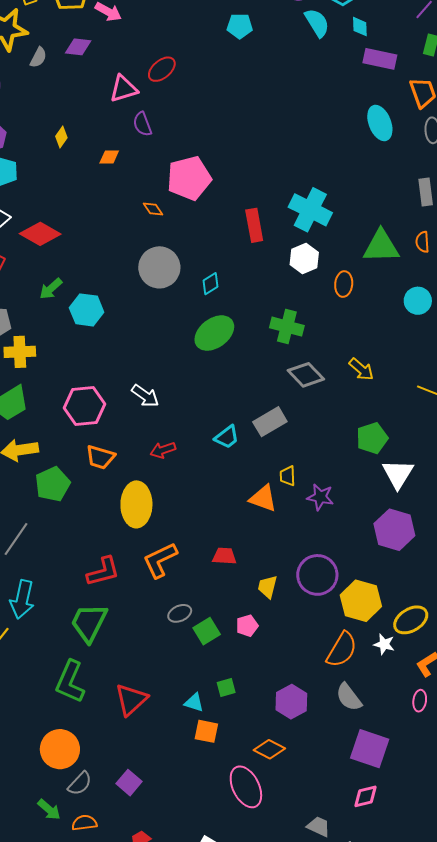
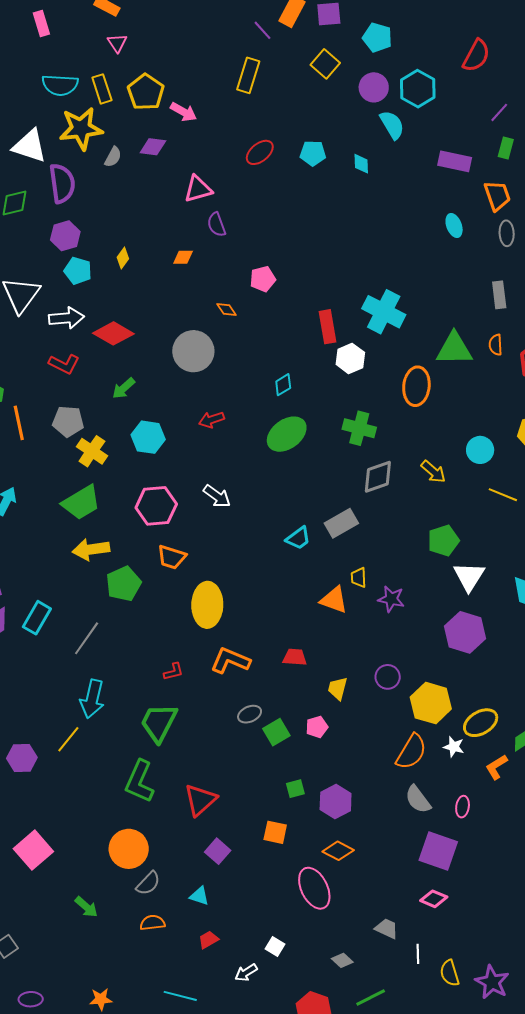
cyan pentagon: (240, 26) -> (313, 153), moved
cyan diamond: (360, 27) -> (361, 164), moved
red ellipse: (162, 69) -> (260, 152), moved
cyan ellipse: (380, 123) -> (454, 226), size x0.7
yellow diamond: (61, 137) -> (123, 258), moved
pink pentagon: (189, 178) -> (263, 279), size x0.6
white hexagon: (304, 259) -> (350, 358), moved
gray circle: (159, 267) -> (193, 351), moved
orange ellipse: (344, 284) -> (416, 386), size x1.5
cyan circle: (418, 301) -> (480, 450), moved
cyan hexagon: (87, 310) -> (148, 437), moved
yellow cross: (20, 352) -> (92, 451), turned 36
gray diamond: (306, 375) -> (378, 477), turned -66
red arrow: (163, 450) -> (212, 420), moved
orange L-shape: (160, 560) -> (230, 661), turned 48
red L-shape: (103, 572) -> (173, 672), size x0.6
purple circle: (317, 575) -> (388, 677), size x0.6
pink ellipse: (420, 701) -> (463, 807), moved
cyan triangle: (194, 702) -> (199, 896), moved
purple hexagon: (291, 702) -> (336, 802), moved
purple square: (129, 783) -> (218, 851), moved
pink diamond: (366, 796) -> (434, 899), turned 36
green arrow: (49, 810) -> (86, 907), moved

